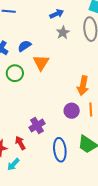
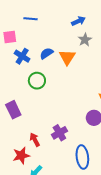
orange triangle: (41, 63) -> (67, 57), moved
red arrow: (20, 143) -> (35, 140), moved

